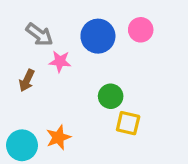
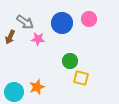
brown arrow: (27, 80) -> (10, 37), moved

